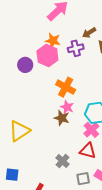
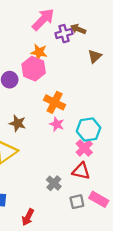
brown arrow: (89, 33) -> (78, 29), moved, turned 56
purple cross: (76, 48) -> (64, 34), moved
brown star: (62, 118) -> (18, 123), moved

